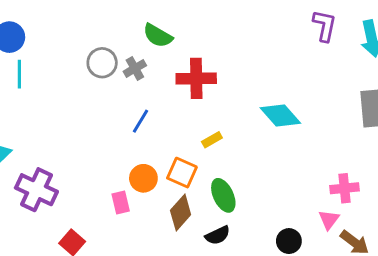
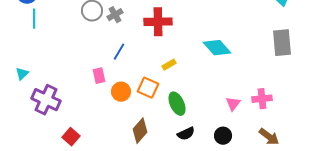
pink rectangle: (121, 203) -> (99, 76), moved
brown diamond: (181, 213) -> (140, 131), moved
pink triangle: (329, 220) -> (233, 104), moved
black semicircle: (218, 235) -> (186, 134), moved

